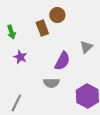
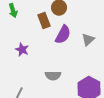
green arrow: (11, 32) -> (13, 11), moved
purple semicircle: (62, 61) -> (63, 35), moved

